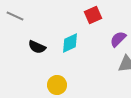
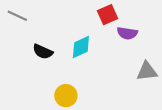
purple semicircle: (118, 39) -> (127, 33), moved, turned -126

